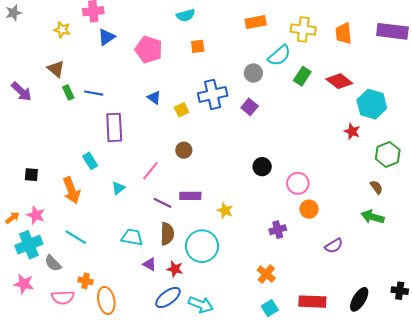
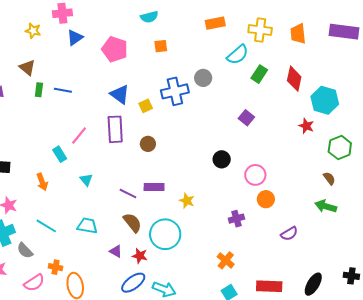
gray circle: (253, 73) -> (203, 78), moved
red diamond: (339, 81) -> (294, 79), turned 65
green rectangle: (68, 92) -> (39, 90), turned 32
blue triangle: (154, 97) -> (120, 94), size x1.5
purple square: (250, 107) -> (246, 118), moved
purple rectangle: (114, 127) -> (115, 129), moved
pink line: (150, 171) -> (79, 136), moved
cyan triangle: (118, 188) -> (86, 180), turned -32
orange arrow: (71, 190) -> (42, 182), size x0.7
brown semicircle: (167, 234) -> (132, 223), turned -40
cyan trapezoid: (132, 237) -> (87, 226), moved
pink semicircle: (63, 297) -> (34, 283), turned -30

